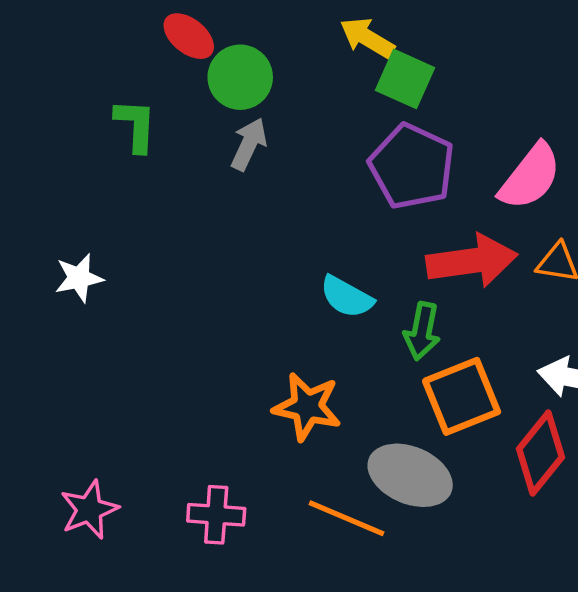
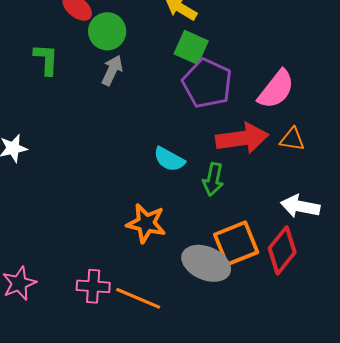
green square: (405, 79) -> (191, 47), moved
orange square: (462, 396) -> (236, 243), moved
orange line: (347, 518) -> (138, 298), moved

